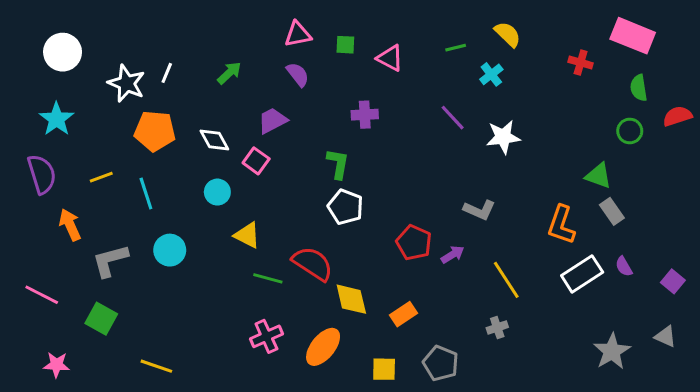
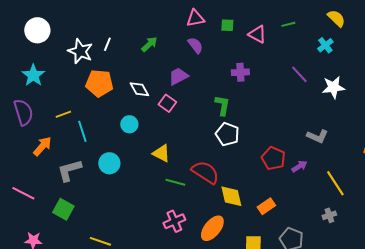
green line: (456, 48) -> (288, 24), moved
cyan circle: (217, 192) -> (129, 124), moved
cyan line: (146, 194) -> (82, 131), moved
orange arrow: (70, 225) -> (42, 146), turned 65

